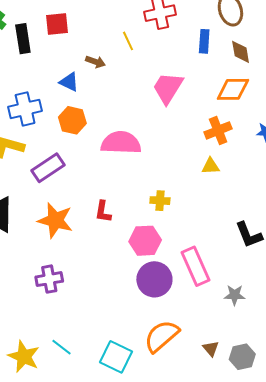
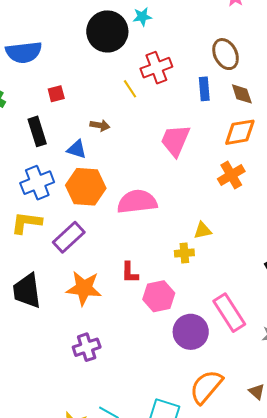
red square: (57, 24) -> (56, 94), size x0.7
black rectangle: (23, 39) -> (37, 131), moved
yellow line: (128, 41) -> (130, 89), moved
orange hexagon: (72, 120) -> (86, 187), size x1.4
yellow triangle: (211, 166) -> (203, 230), moved
pink hexagon: (145, 241) -> (159, 296), moved

